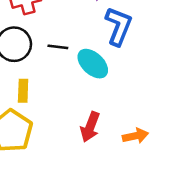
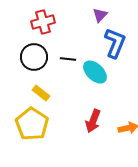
yellow rectangle: (23, 91) -> (41, 93), turned -54

